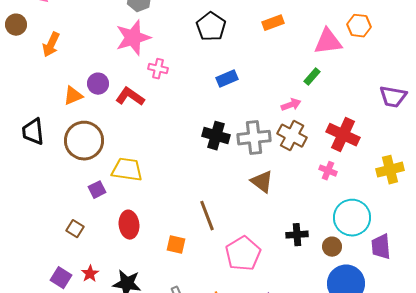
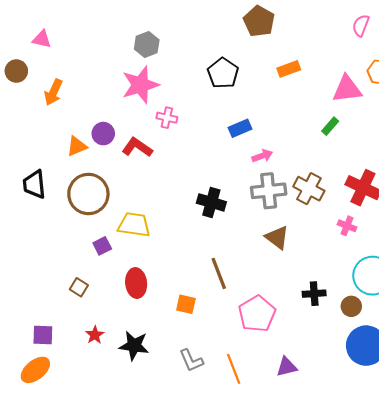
pink arrow: (291, 105) -> (262, 156), moved
black cross: (216, 136) -> (211, 202), moved
purple square: (61, 278) -> (43, 335), moved, turned -30

